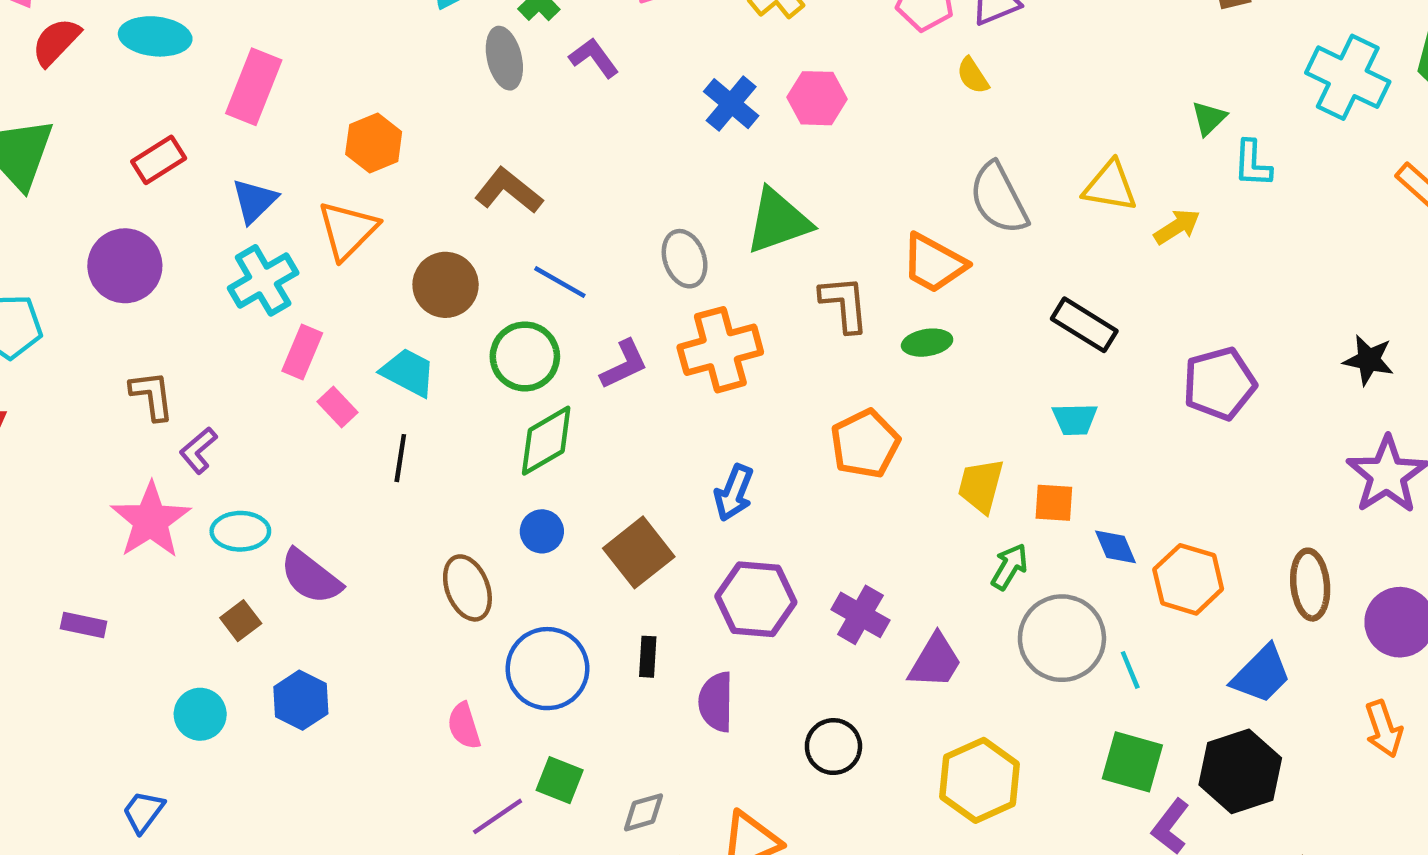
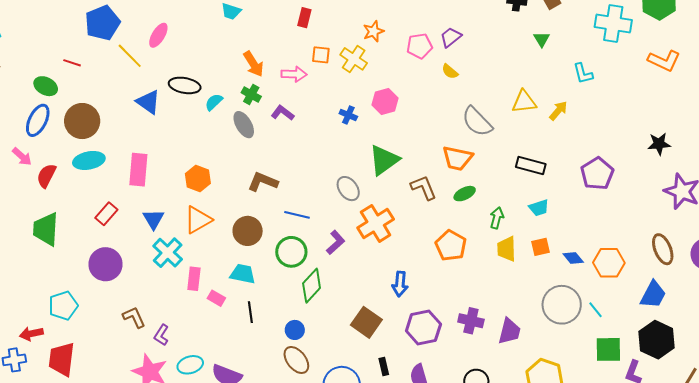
blue cross: (731, 104) -> (348, 115), size x0.7
green triangle: (1209, 118) -> (542, 39), moved
orange triangle: (348, 230) -> (198, 220), turned 32
blue circle: (542, 531) -> (295, 330), moved
green arrow: (1009, 567) -> (497, 218), moved

